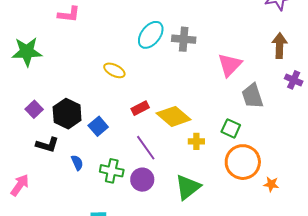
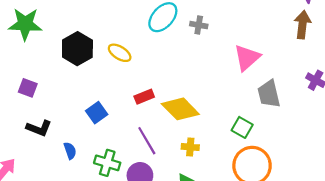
gray cross: (184, 39) -> (199, 25), size x0.7
brown arrow: (280, 46) -> (302, 25), moved
purple square: (34, 109) -> (28, 88), turned -30
black hexagon: (67, 114) -> (77, 49), moved
yellow cross: (196, 141) -> (190, 147), moved

